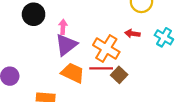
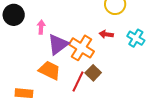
purple triangle: (66, 45) -> (58, 44), moved
red line: (101, 68) -> (78, 81), moved, turned -65

